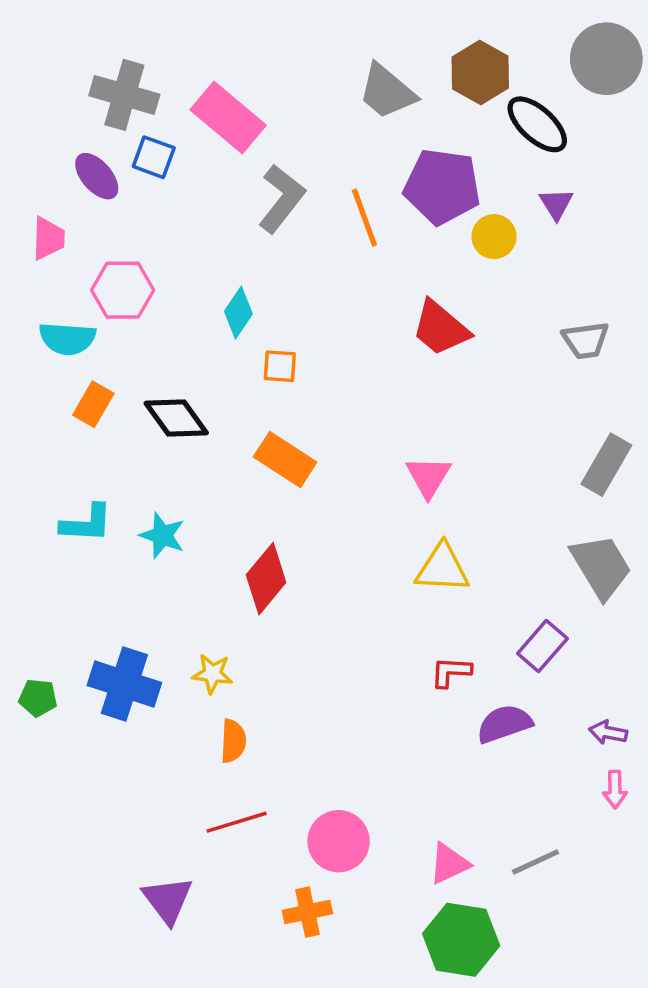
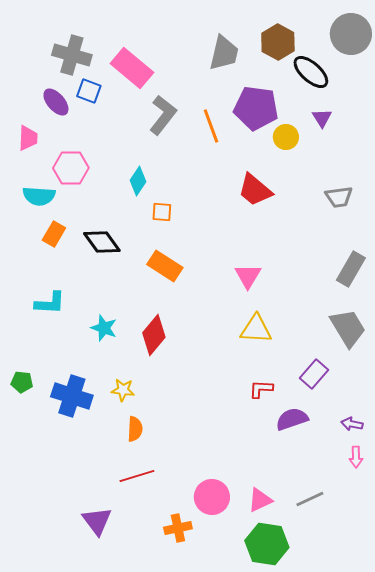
gray trapezoid: (387, 92) -> (224, 53), turned -117
cyan star: (162, 535) -> (104, 328), moved
green pentagon: (38, 698) -> (22, 382), moved
pink circle: (339, 841) -> (212, 497), moved

